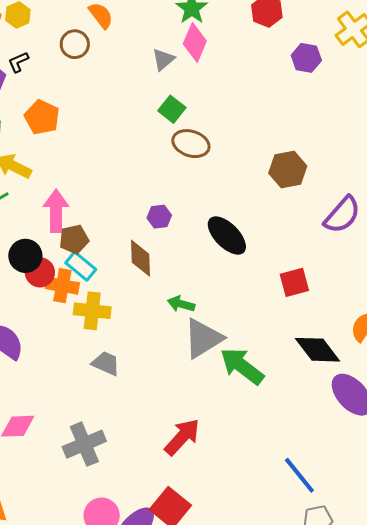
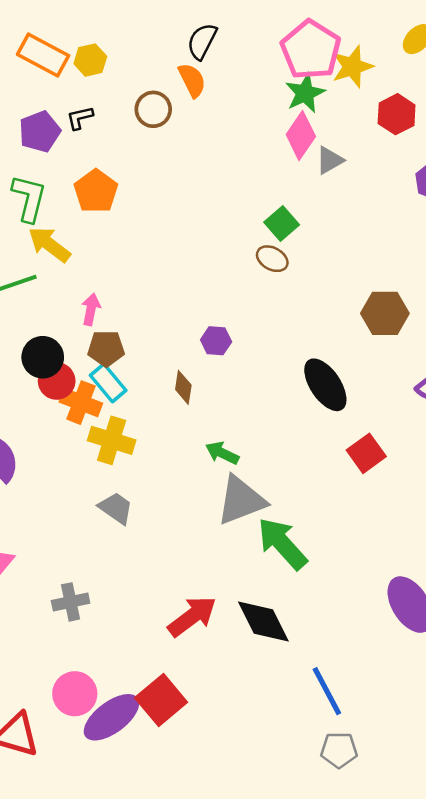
gray triangle: (163, 59) -> (330, 160), moved
green square: (172, 109) -> (282, 223), moved
brown ellipse: (191, 144) -> (272, 259), size x0.7
pink arrow: (56, 211) -> (91, 309), size x0.6
black ellipse: (227, 235) -> (325, 385), moved
brown diamond: (141, 258) -> (183, 387), size x0.7
red square: (294, 282) -> (366, 453), turned -32
black diamond: (317, 350) -> (263, 621), moved
gray cross: (84, 444) -> (71, 602), size x0.7

